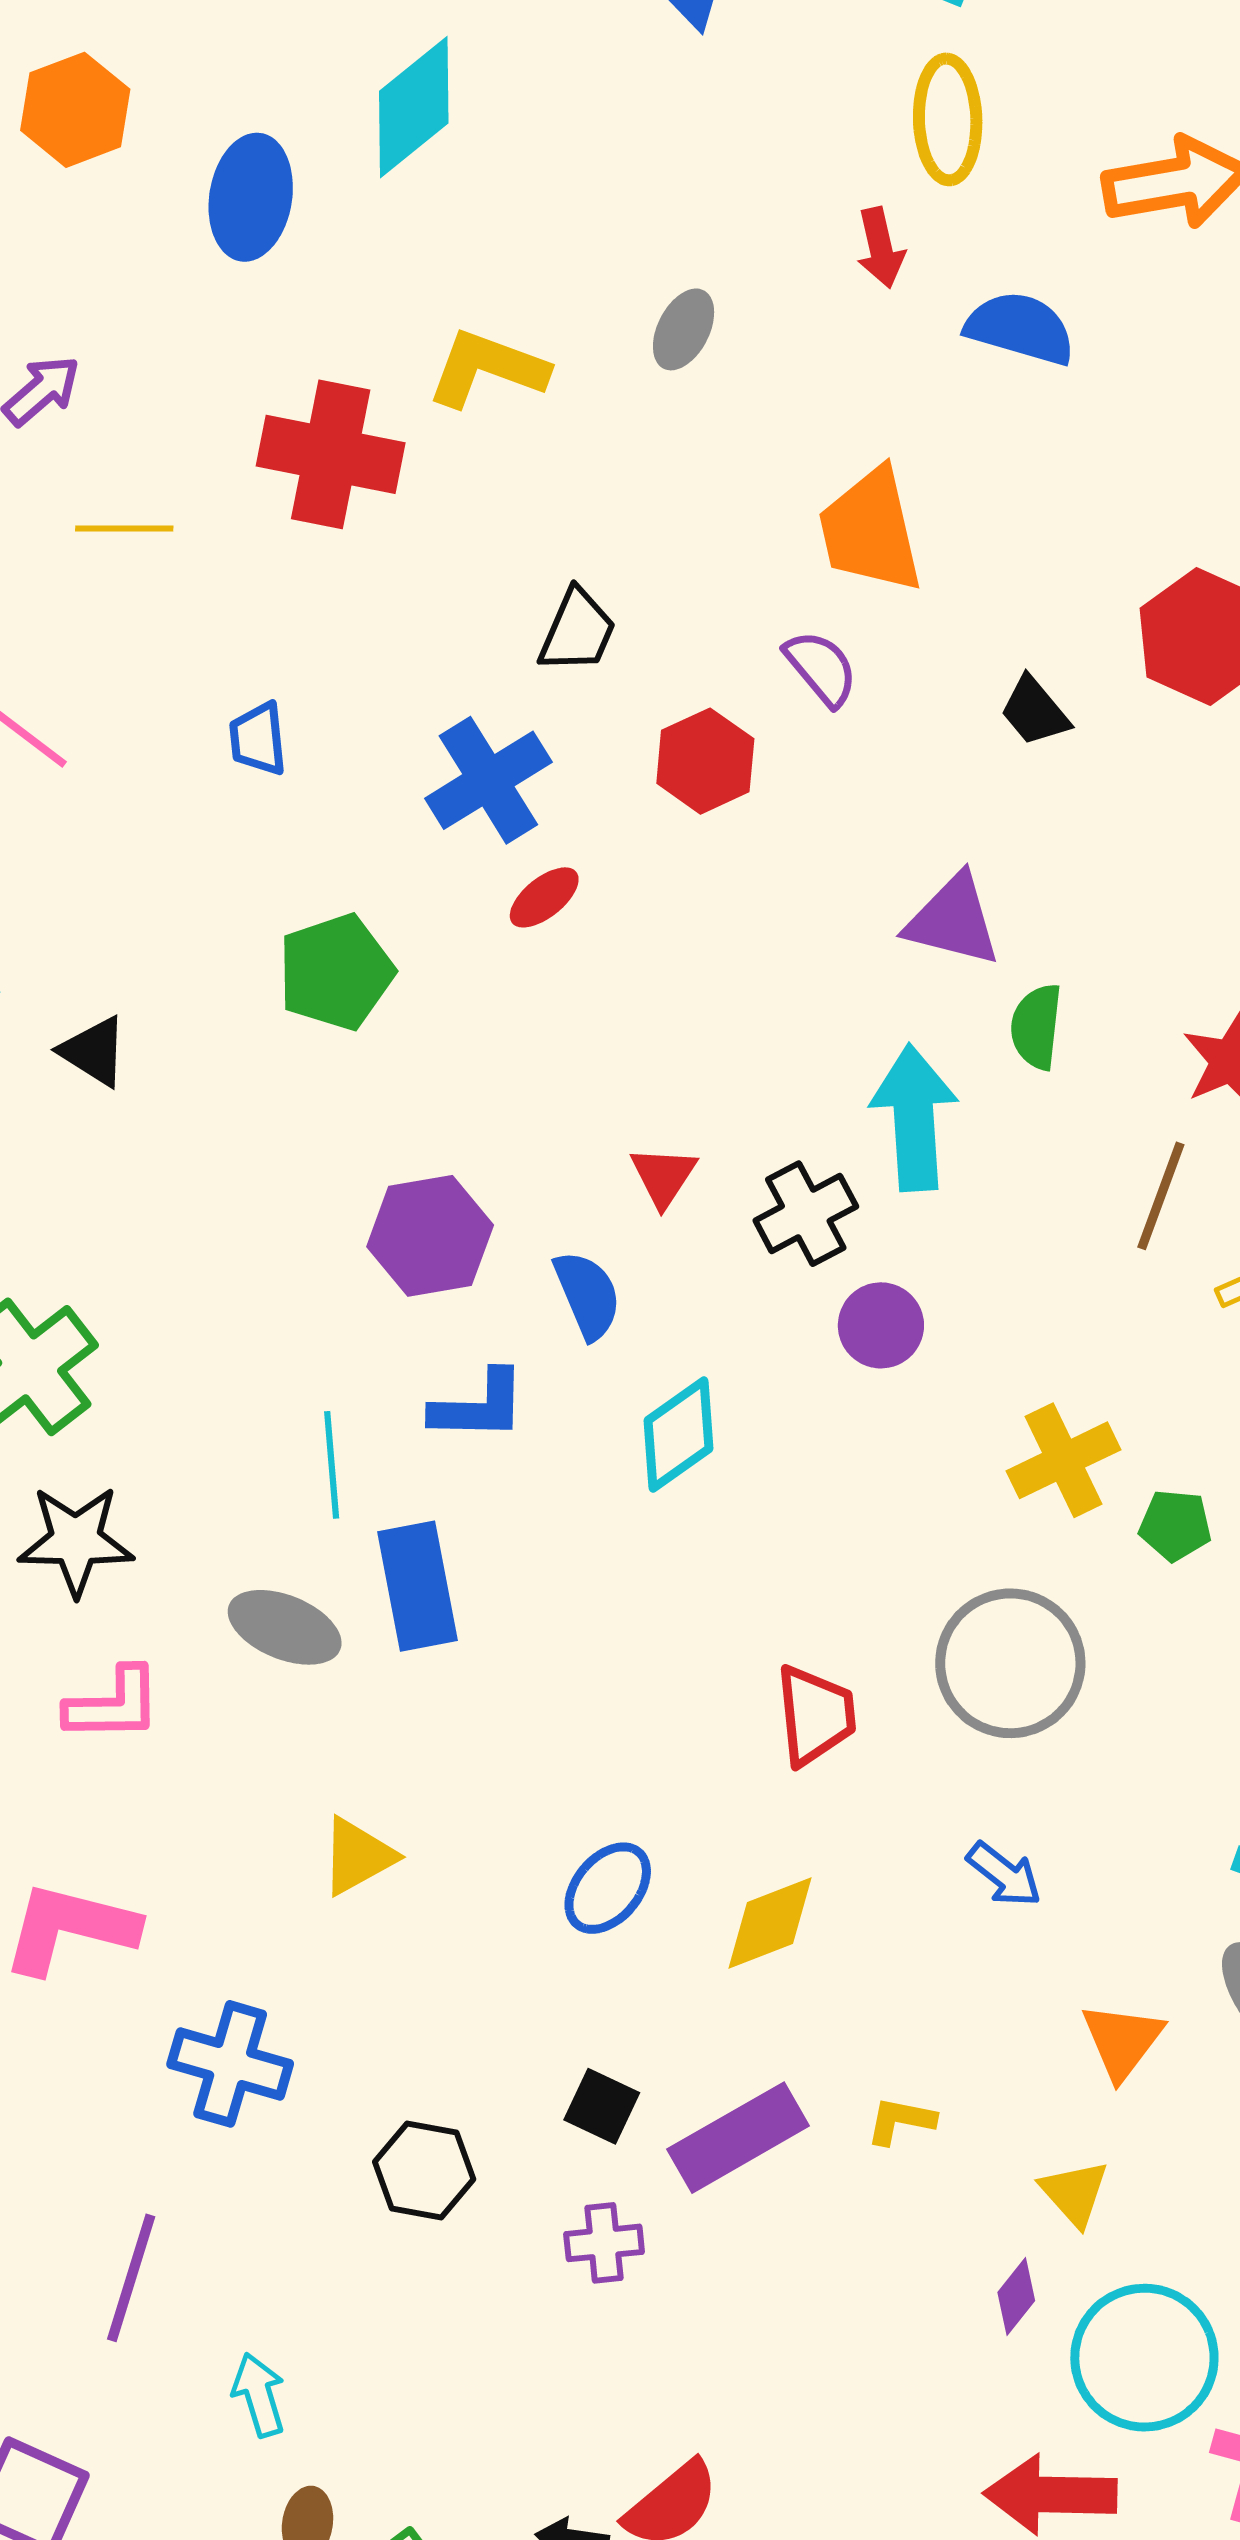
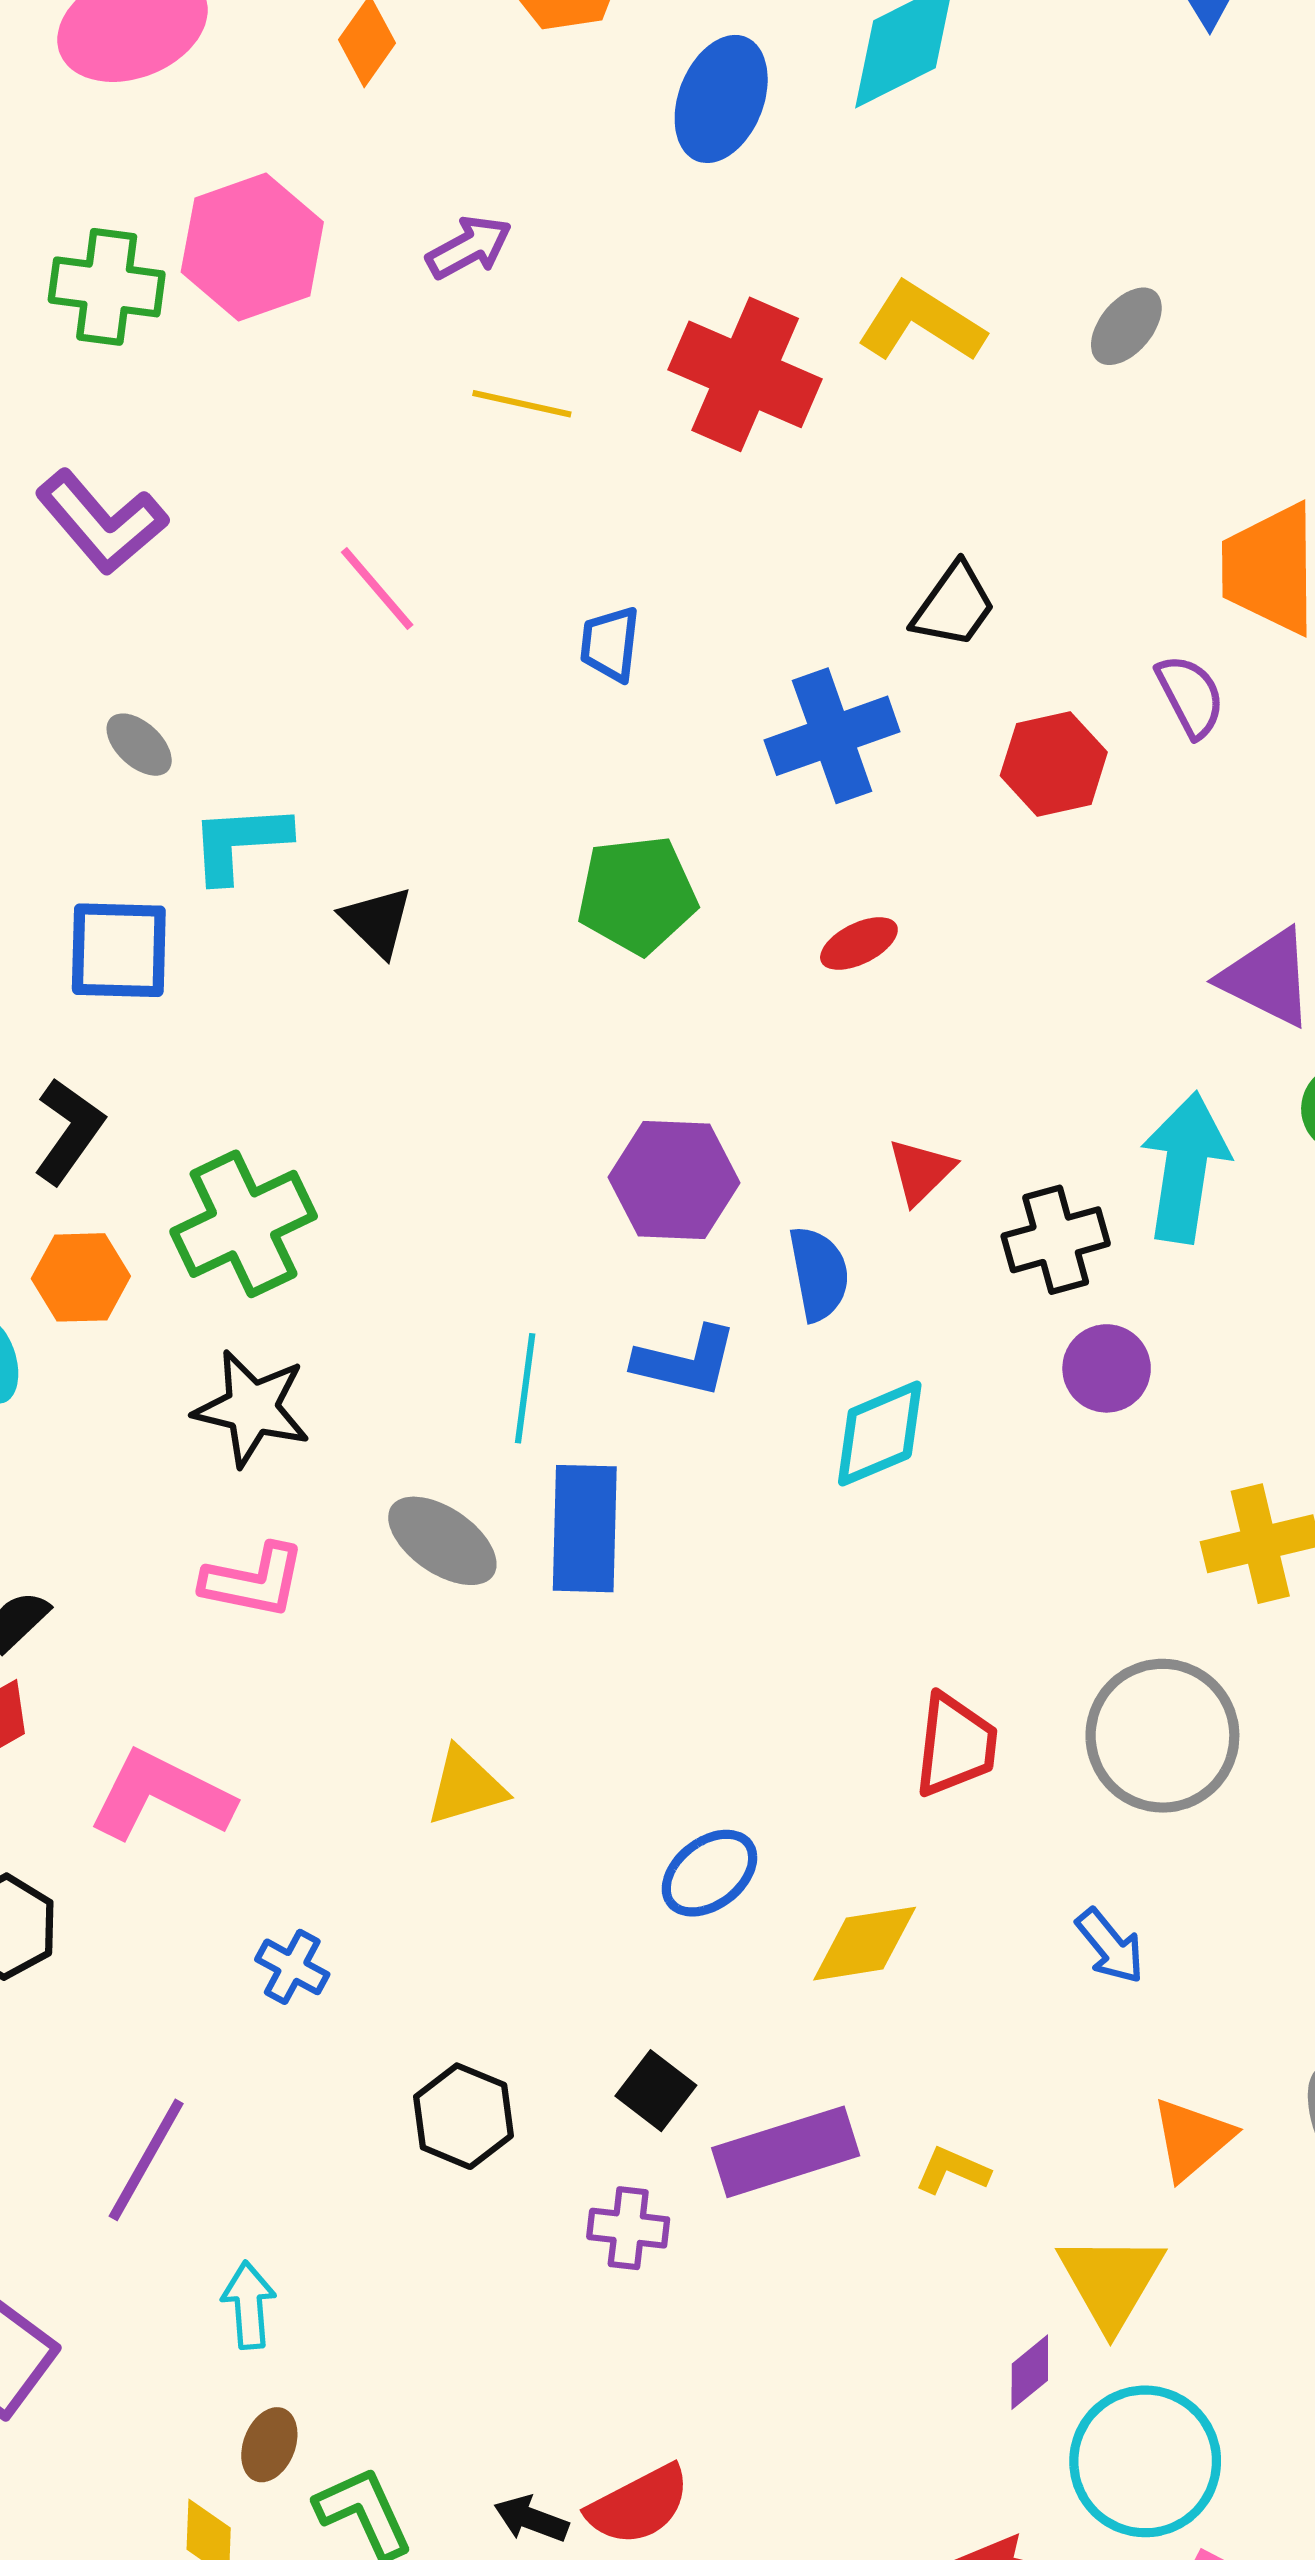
red ellipse: (544, 897) -> (859, 943), moved
blue cross: (230, 2064) -> (292, 1967), size x0.6
yellow triangle: (1074, 2193) -> (1111, 2281), size x1.5

